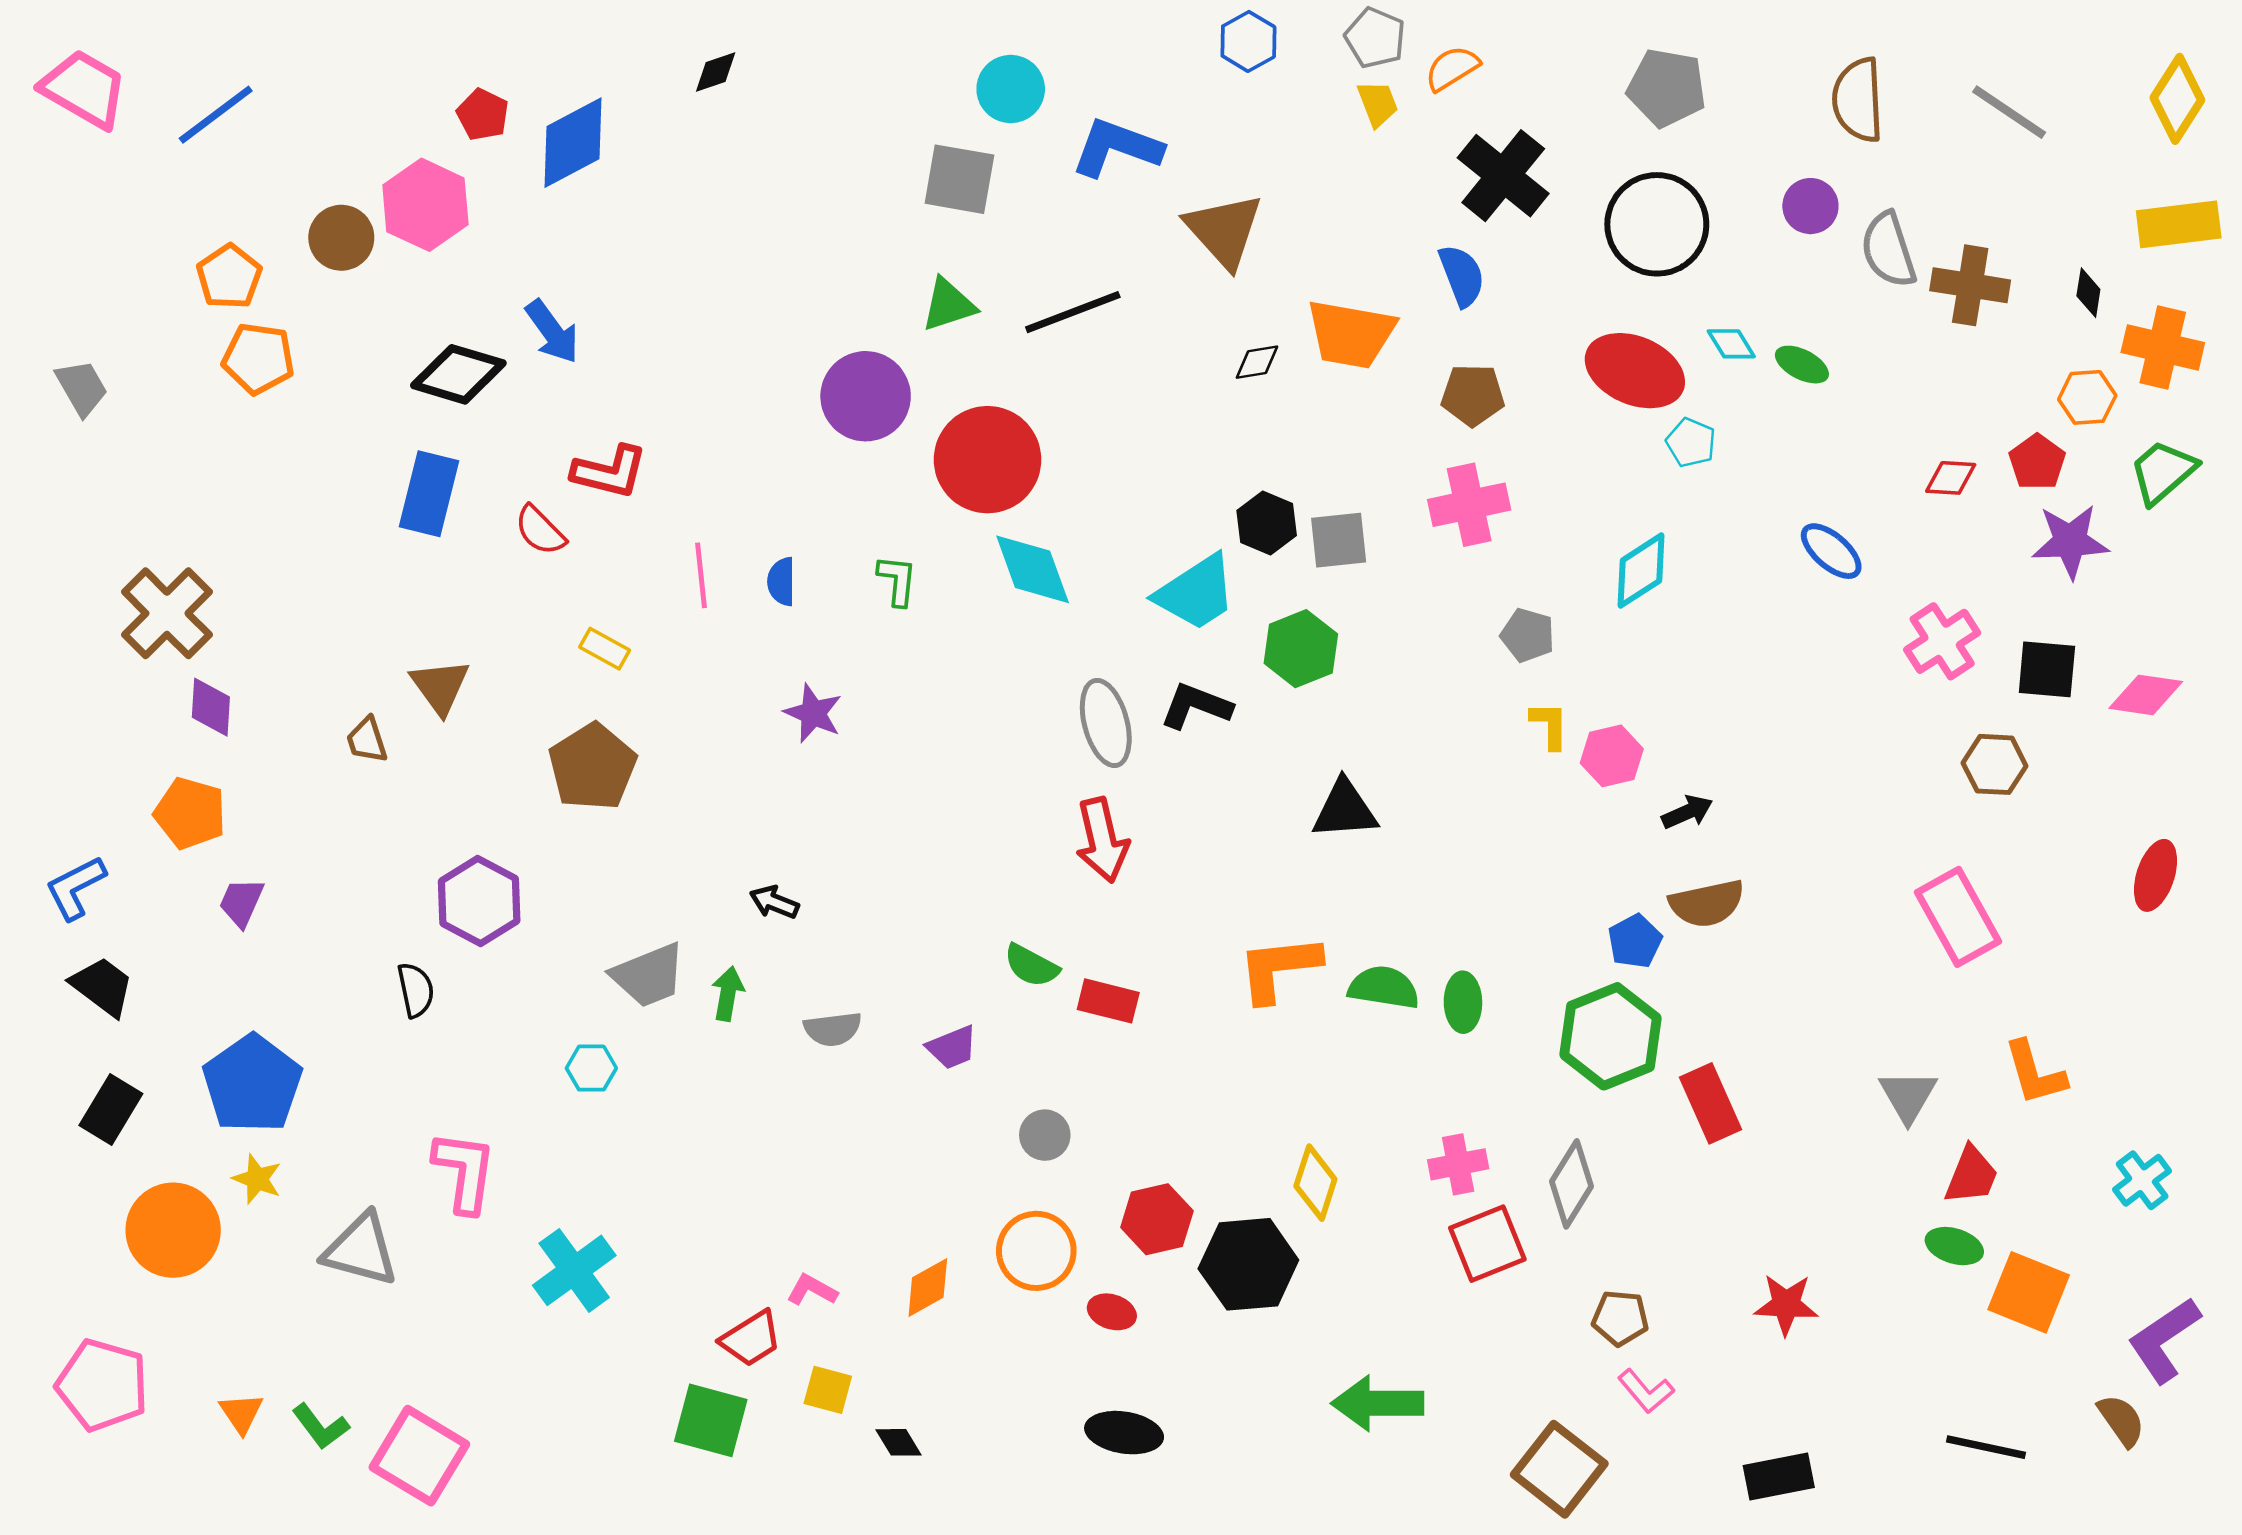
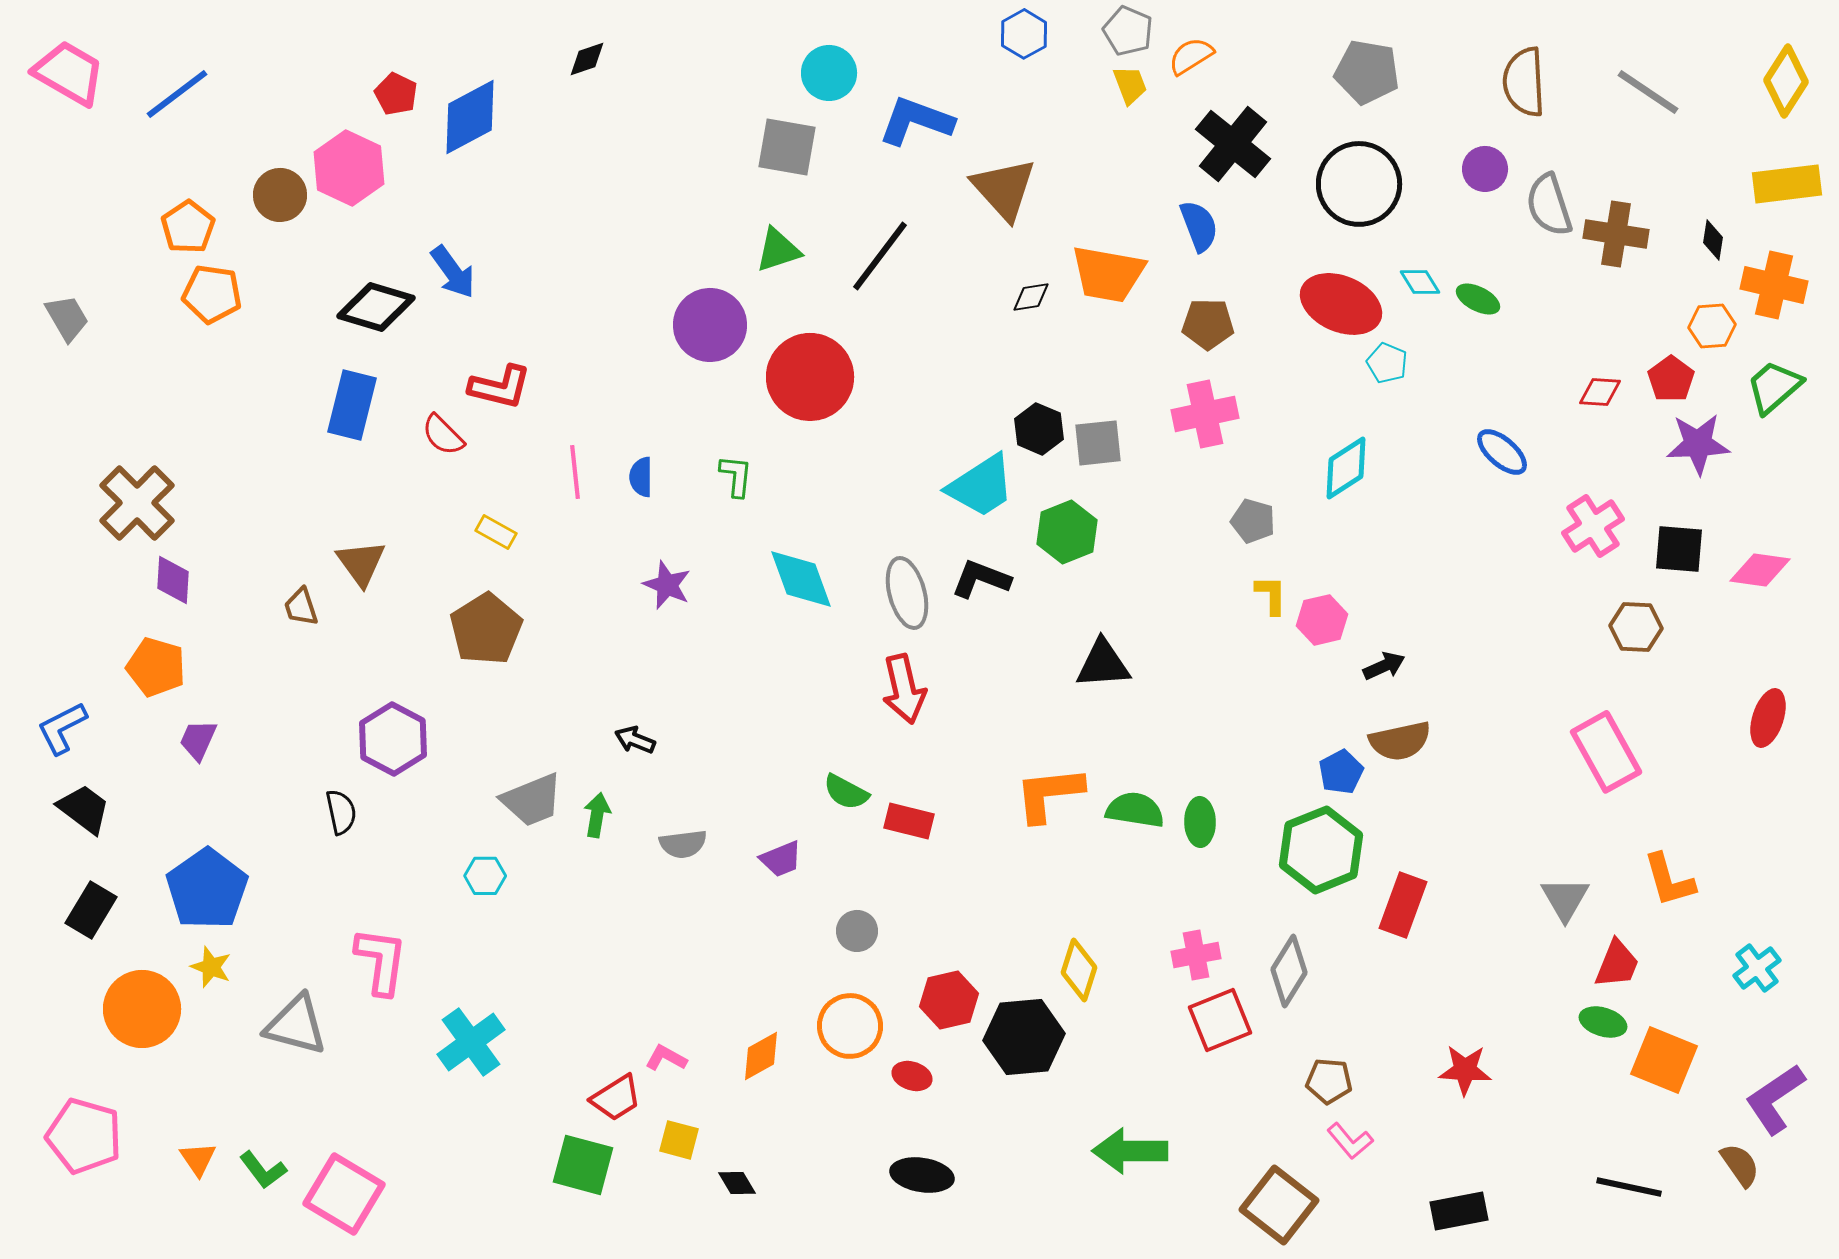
black line: (1073, 312) -> (880, 256), turned -32
cyan diamond: (1033, 569) -> (801, 579), moved
red rectangle: (1710, 1103) -> (1403, 905), turned 44

